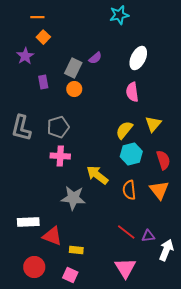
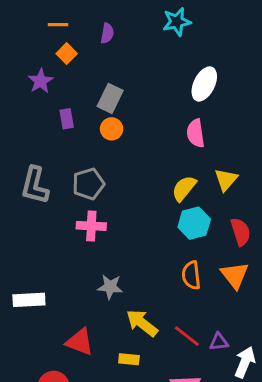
purple semicircle: (95, 58) -> (107, 33), moved, turned -40
yellow arrow: (97, 175) -> (142, 323), moved
gray star: (73, 198) -> (110, 287), size x0.7
white rectangle: (28, 222) -> (29, 300), moved
yellow rectangle: (76, 250) -> (129, 359), moved

